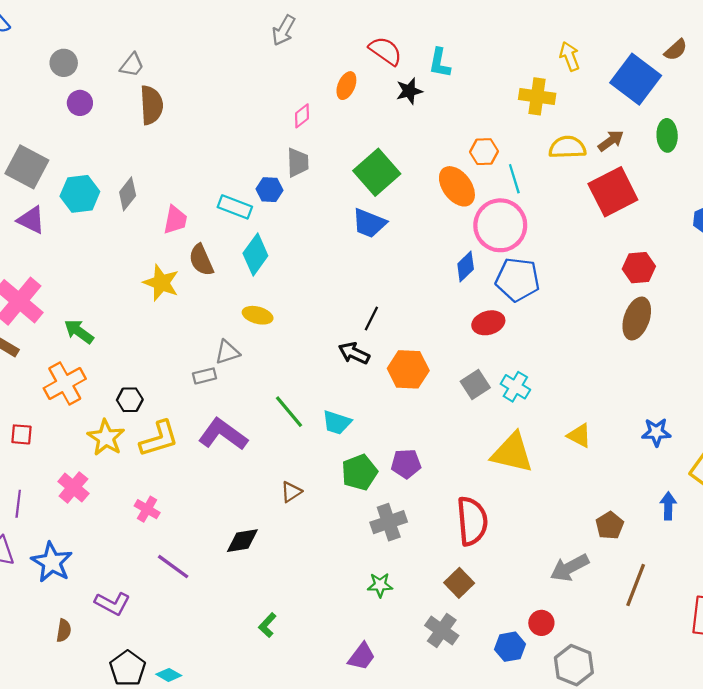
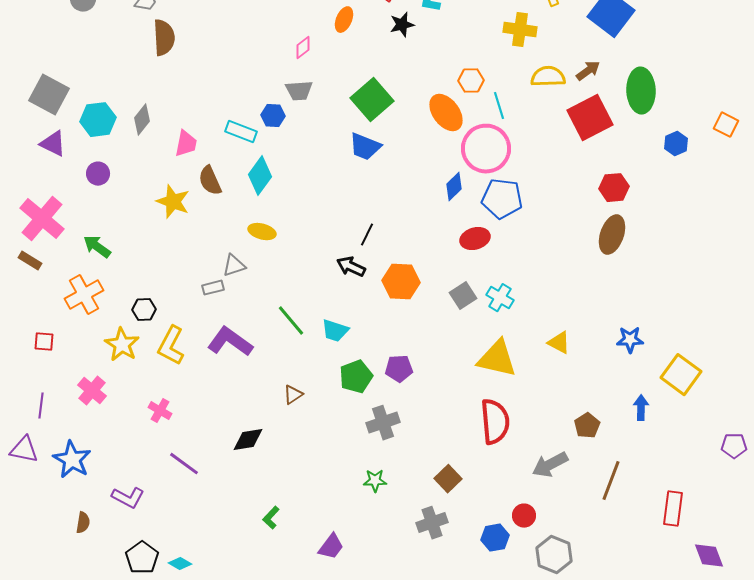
purple circle: (80, 103) -> (98, 174), moved
green ellipse: (667, 135) -> (641, 91), moved, size x1.5
gray trapezoid: (298, 162) -> (299, 91), turned 88
yellow L-shape: (159, 439) -> (171, 346), turned 135
red semicircle: (472, 521) -> (495, 422), moved
gray cross: (442, 630) -> (432, 523), turned 36
purple trapezoid: (362, 656) -> (331, 547), moved

